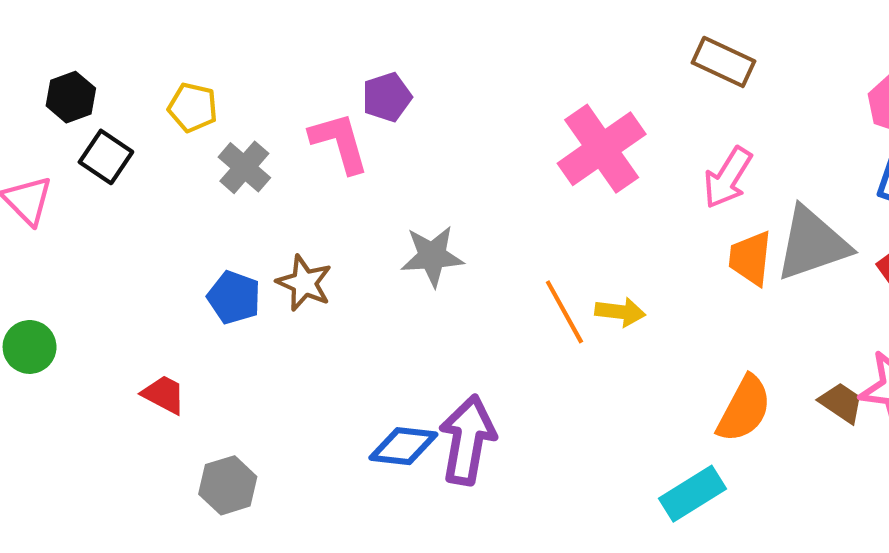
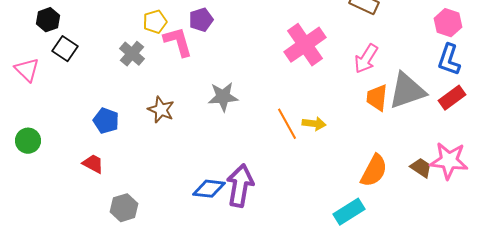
yellow pentagon: (193, 107) -> (155, 22), moved, turned -30
blue pentagon: (234, 297) -> (106, 121), moved

